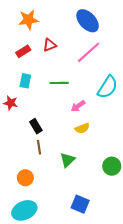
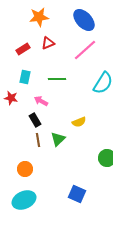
orange star: (29, 20) -> (39, 17), moved
pink arrow: (78, 106) -> (41, 101), moved, turned 64
green triangle: (67, 160) -> (58, 139), moved

